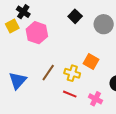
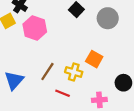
red line: (70, 94) -> (63, 93), moved
pink cross: (96, 99) -> (99, 100), turned -32

